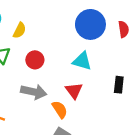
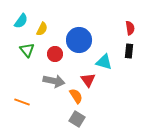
blue circle: (90, 24) -> (79, 40), moved
cyan triangle: (82, 61) -> (104, 62), moved
black rectangle: (119, 85) -> (129, 51), moved

